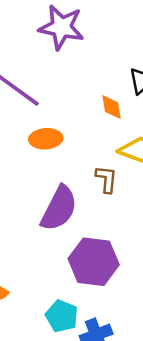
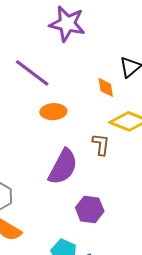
purple hexagon: (94, 262) -> (90, 209), size x0.7

